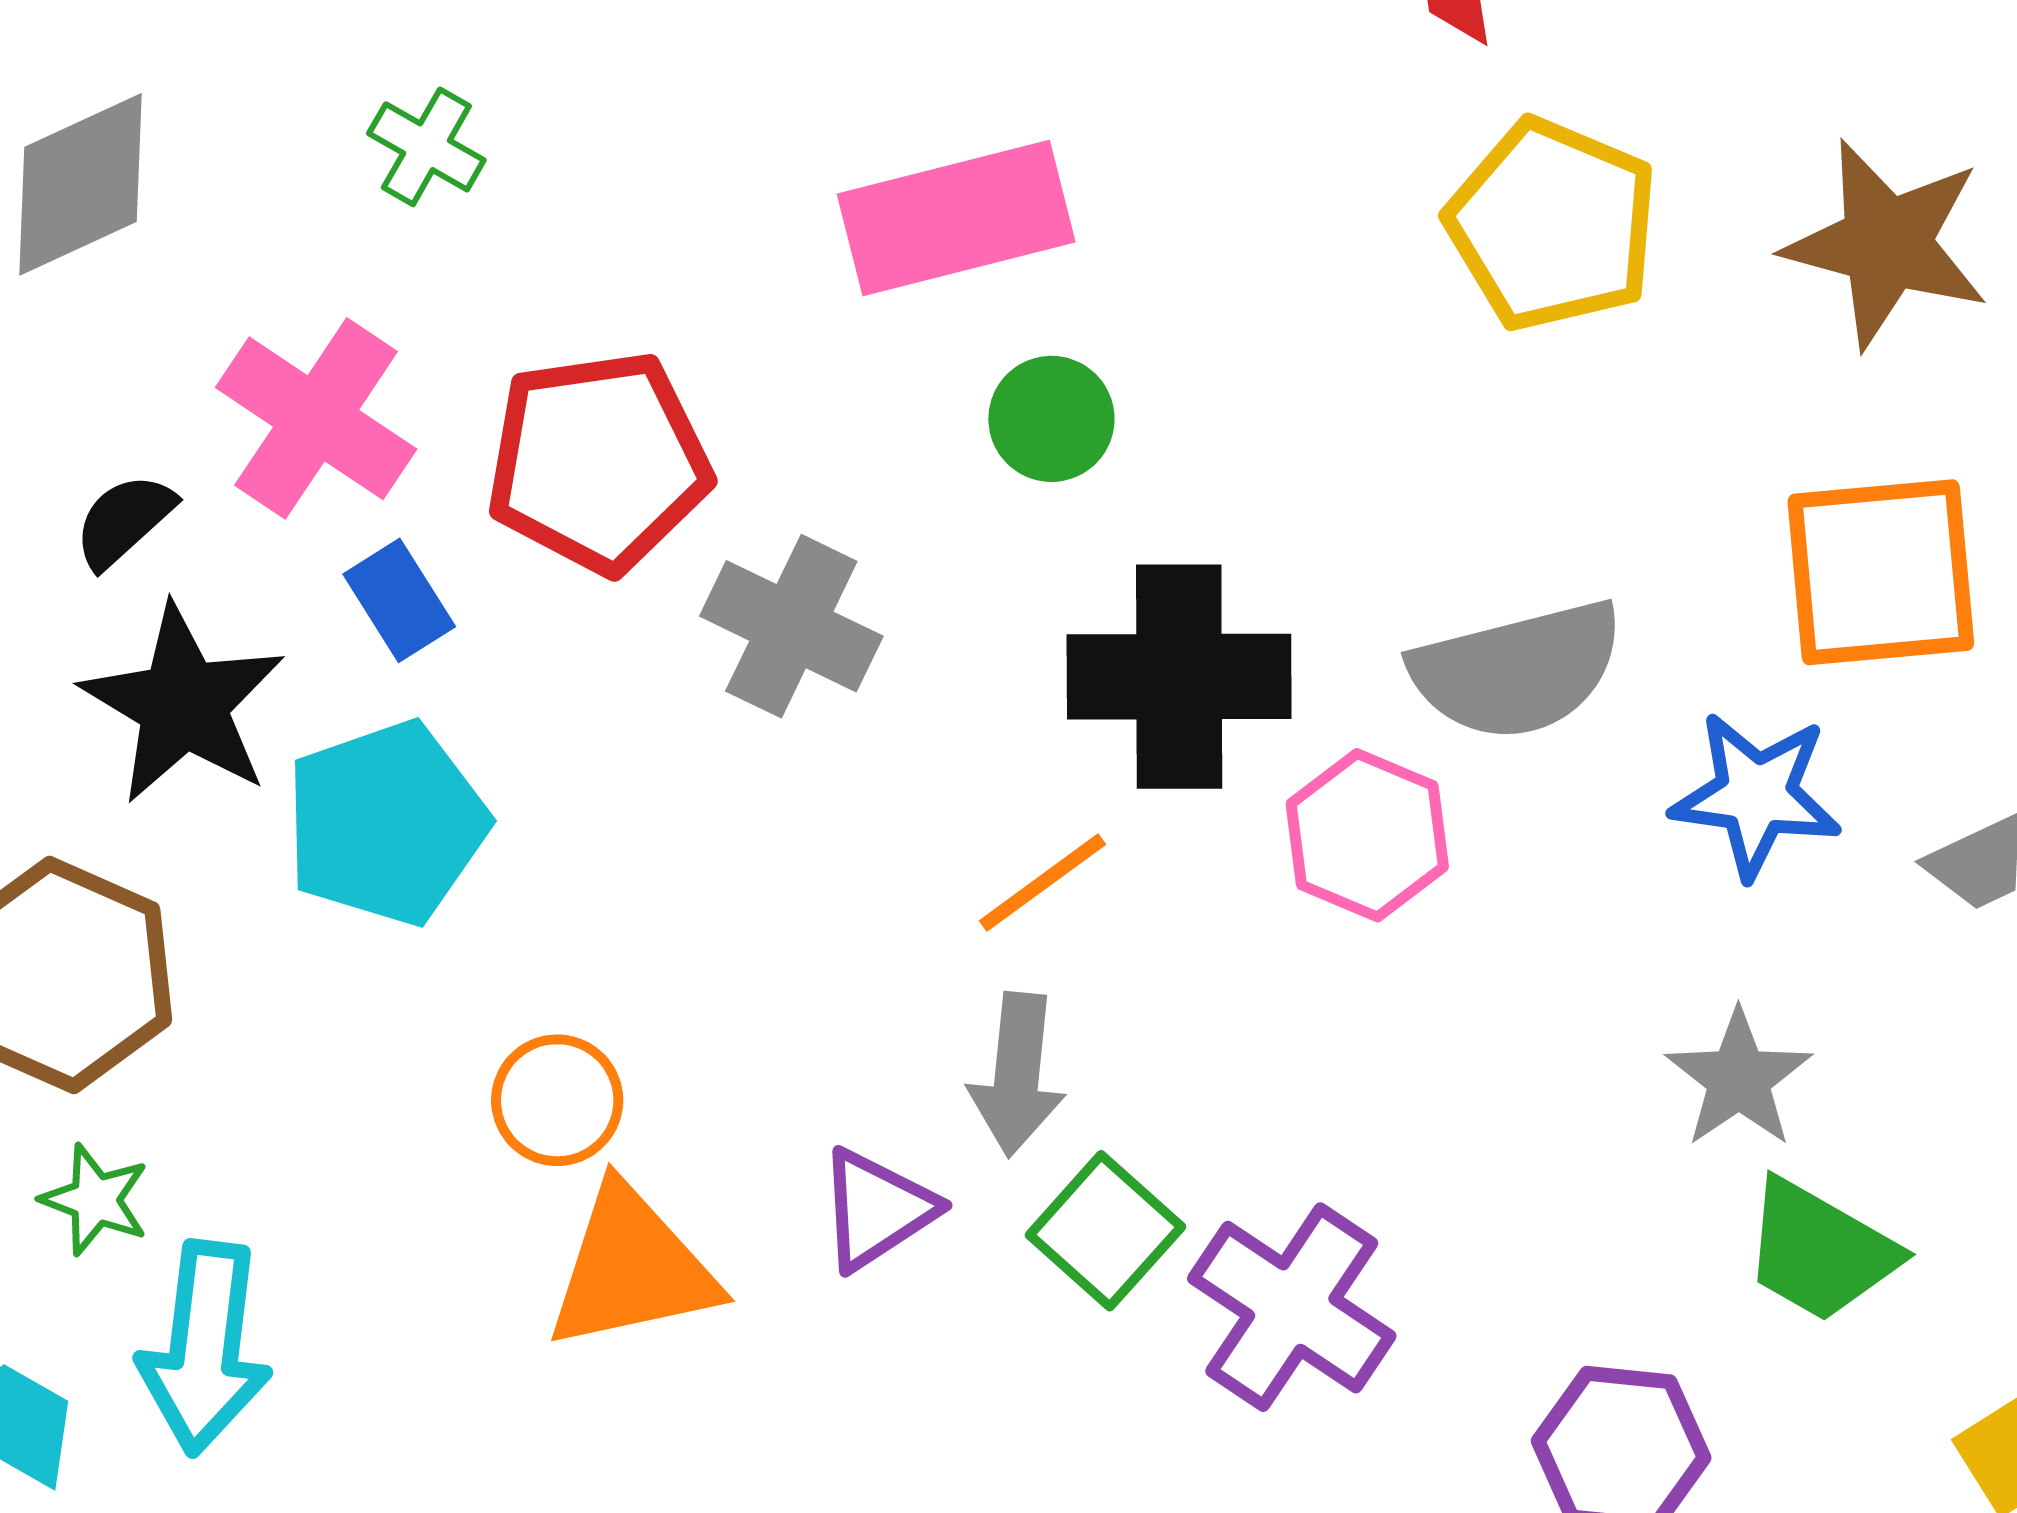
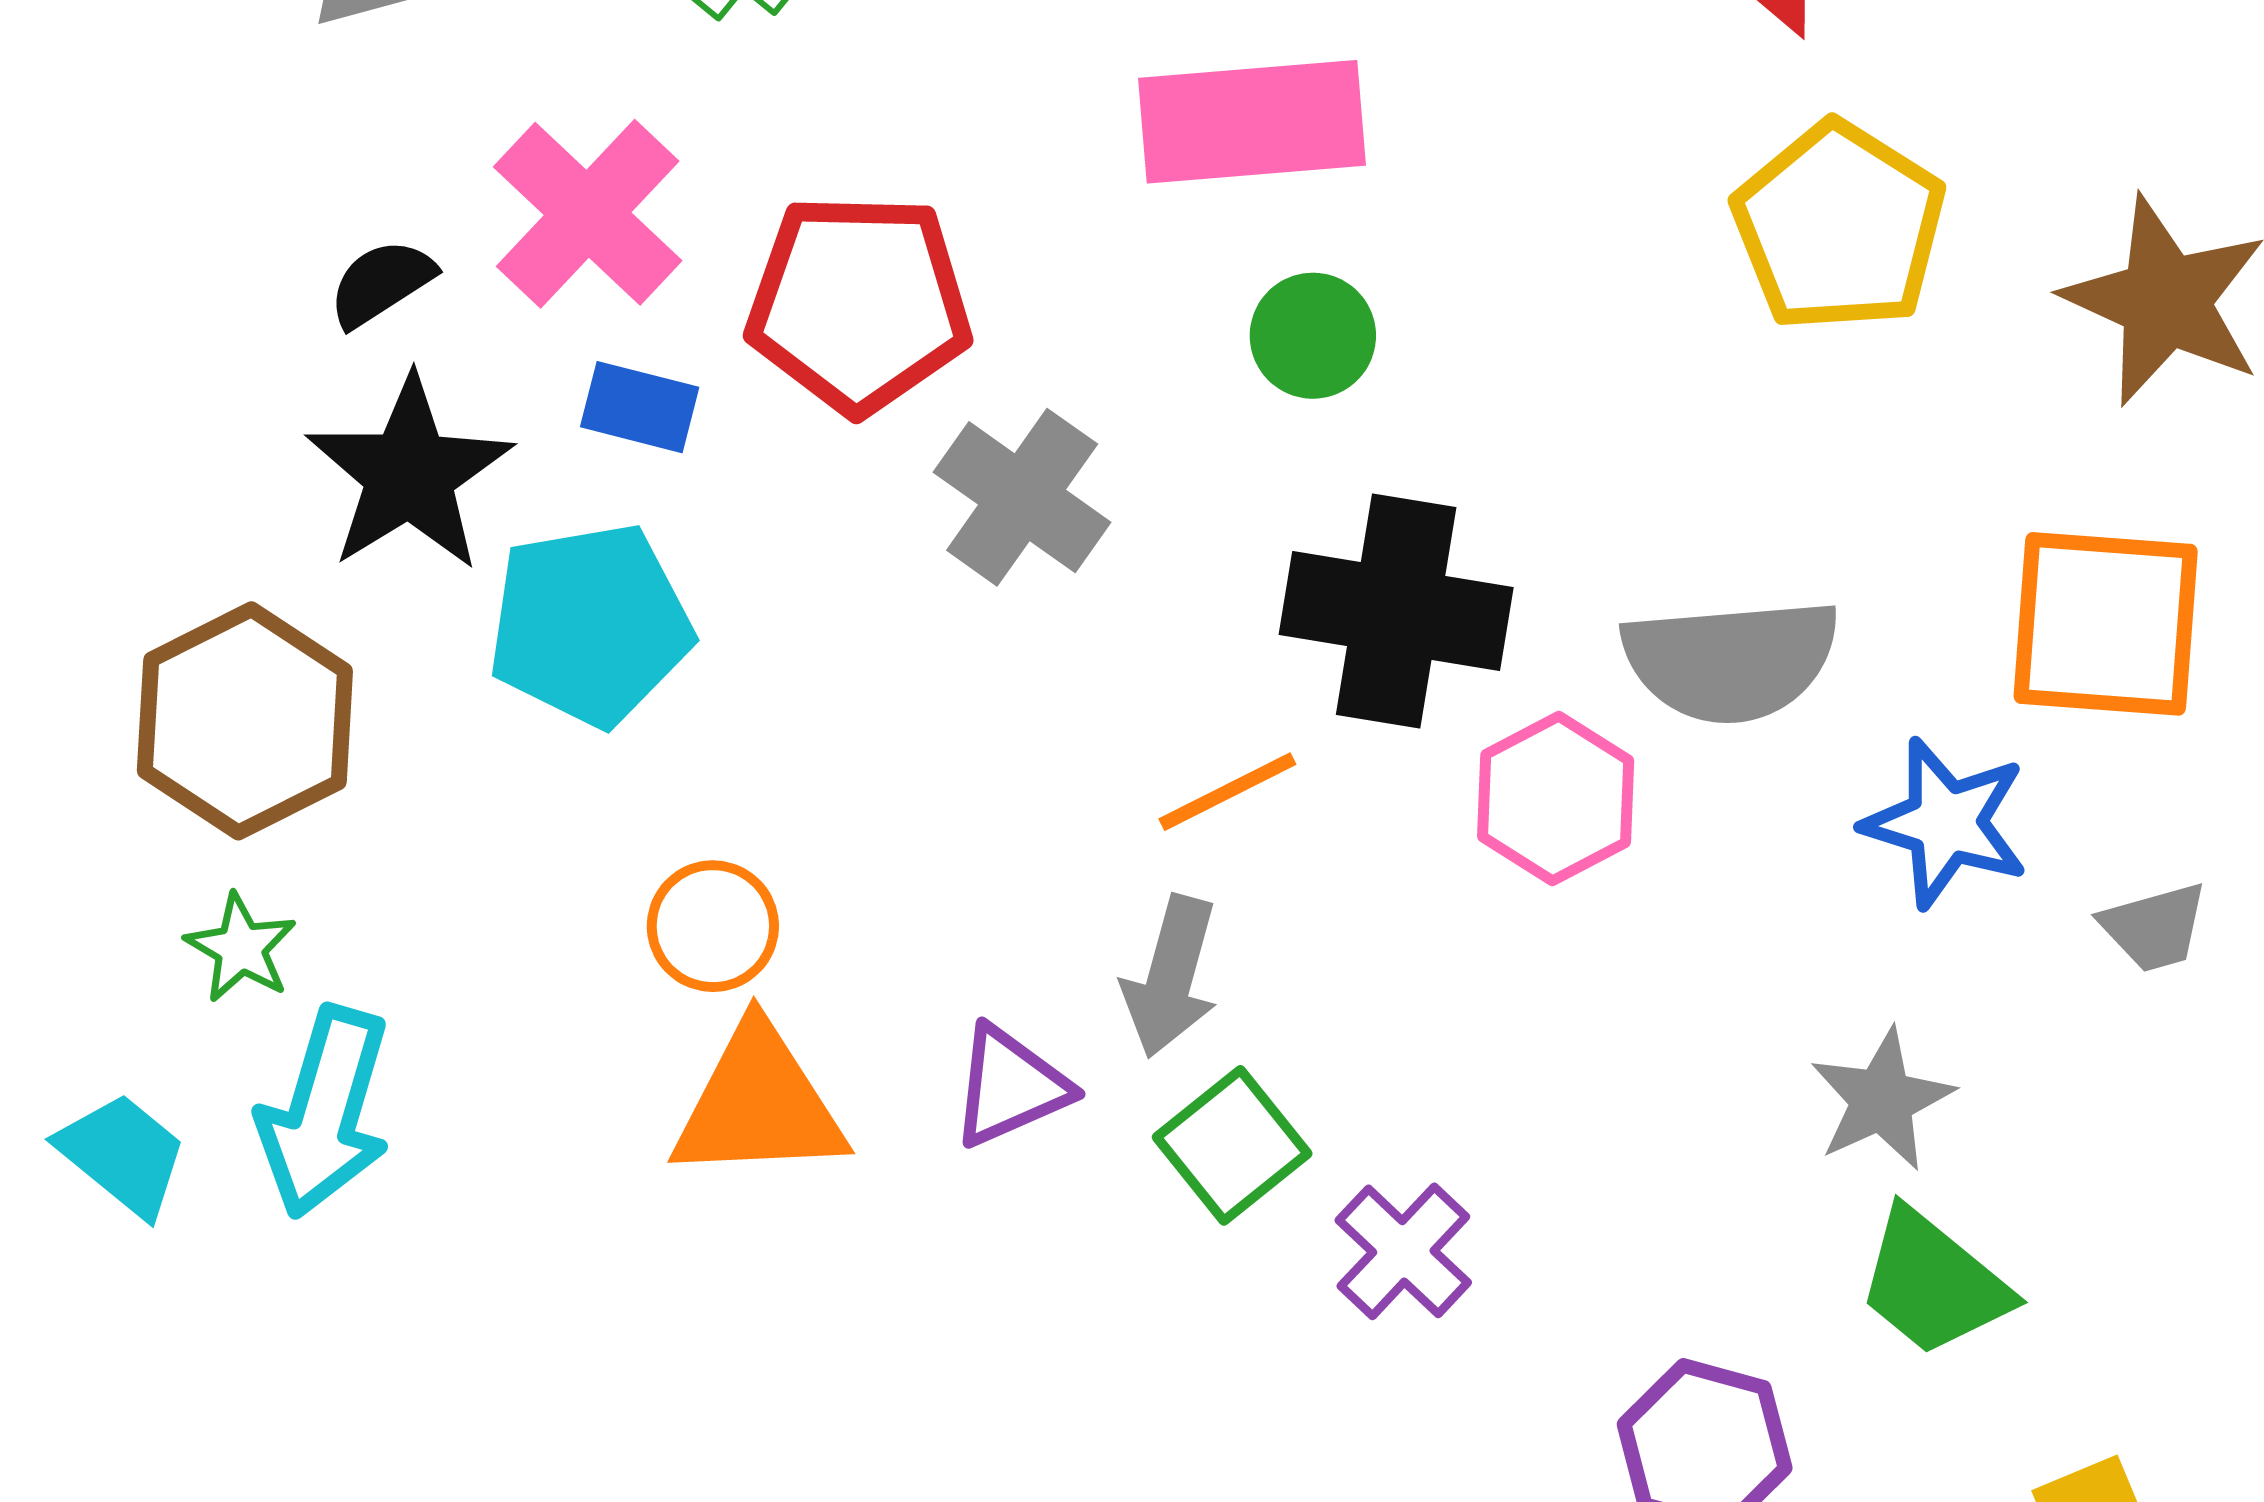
blue rectangle: (399, 600) -> (640, 407), turned -53
purple cross: (1292, 1307) -> (1403, 1251), size x0.7

